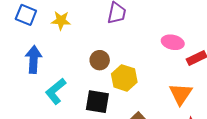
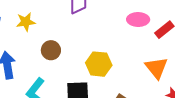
brown circle: (100, 60) -> (51, 50), moved

